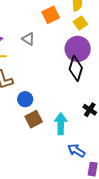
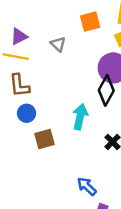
blue circle: (25, 99) -> (27, 113), moved
cyan arrow: (61, 124) -> (80, 117), moved

